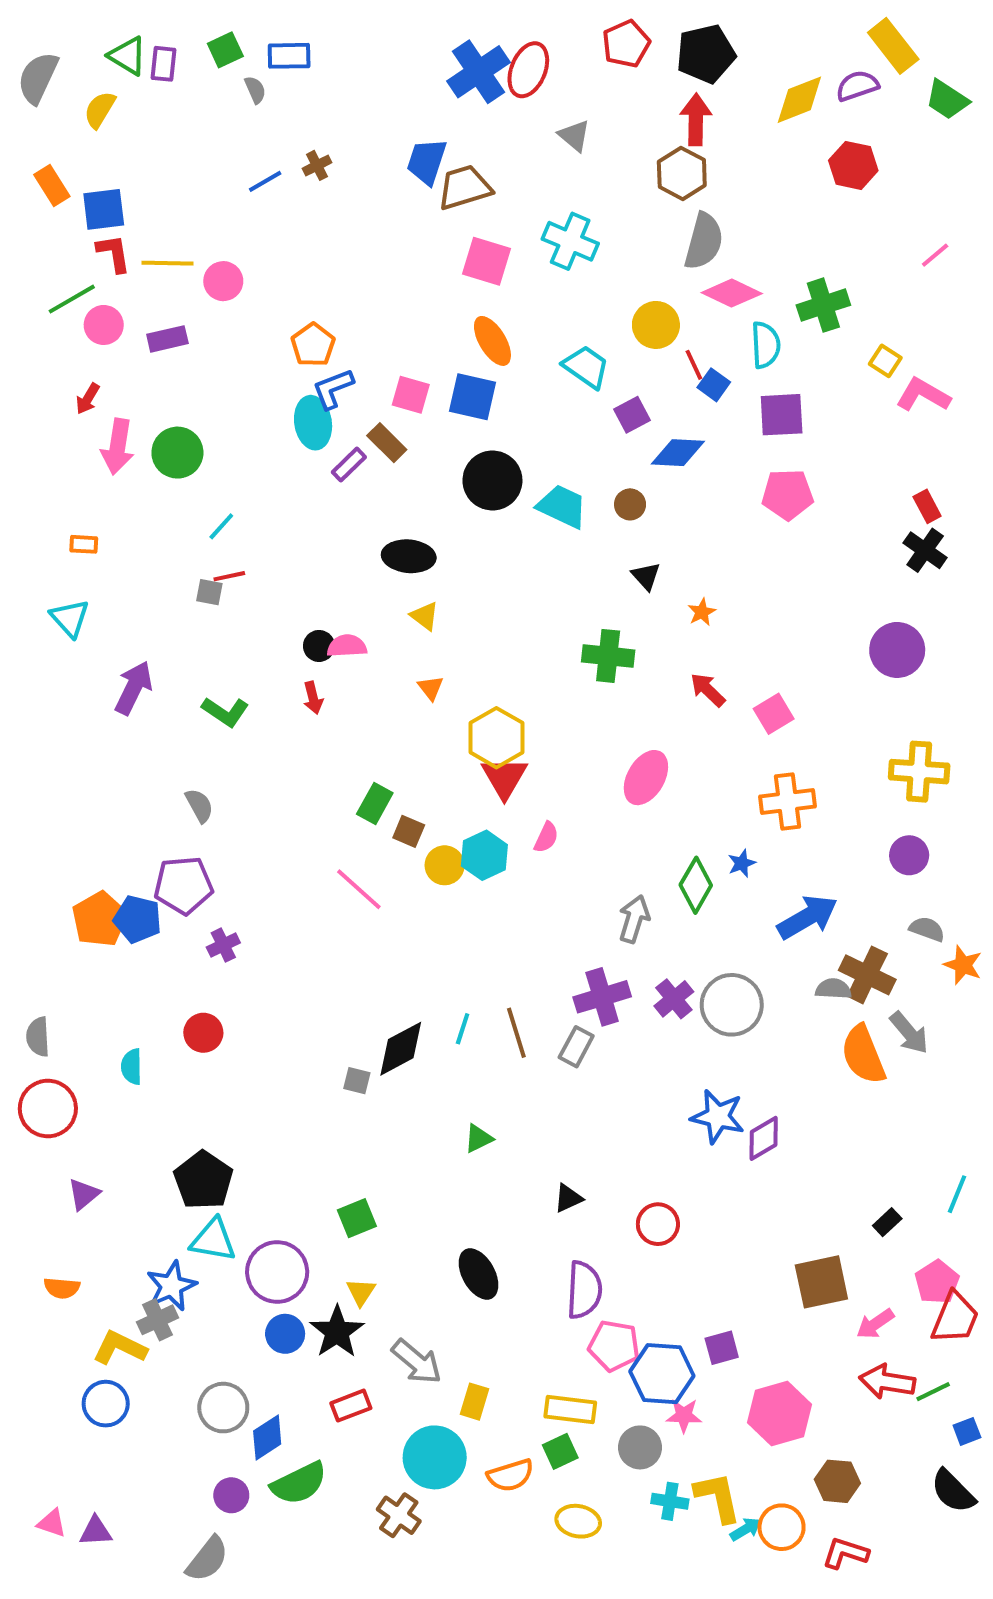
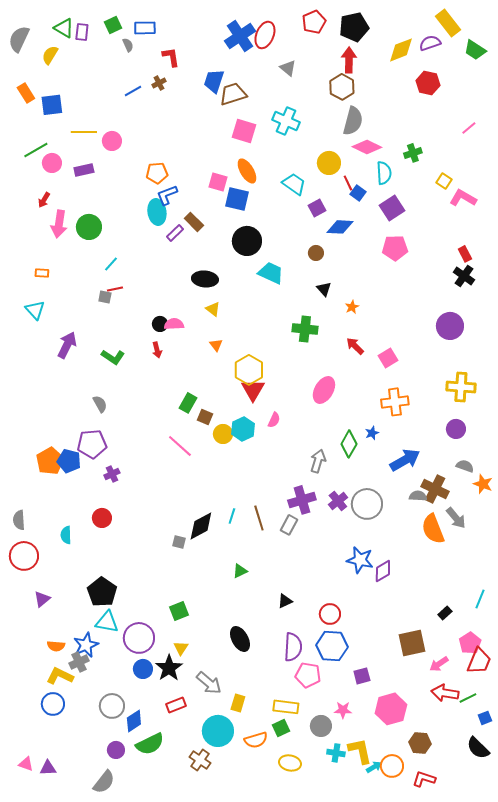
red L-shape: (114, 253) -> (171, 57), moved
green cross: (823, 305) -> (413, 153), size x0.7
orange pentagon: (313, 345) -> (157, 173), turned 30
pink square: (411, 395) -> (218, 182), moved
purple square: (782, 415) -> (392, 208), turned -30
cyan trapezoid: (562, 506) -> (271, 273), moved
orange semicircle: (62, 1288) -> (56, 646), moved
blue hexagon: (662, 1374) -> (332, 646), moved

